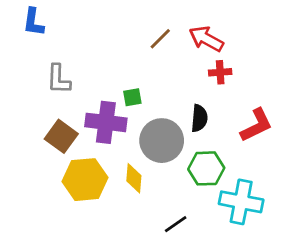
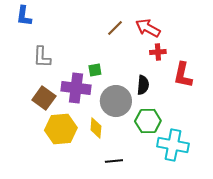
red L-shape: (256, 125) -> (183, 75), moved, turned 128
black line: (176, 224) -> (114, 161), moved, turned 30

